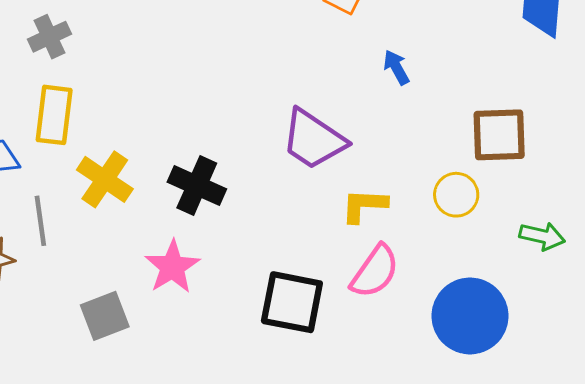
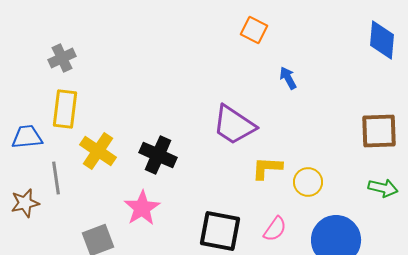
brown square: (499, 135) -> (379, 131), moved
yellow circle: (456, 195) -> (308, 182), moved
pink semicircle: (375, 271) -> (275, 229), moved, size x0.7

